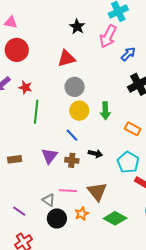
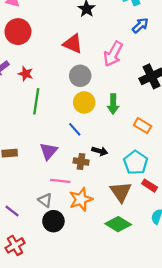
pink arrow: (108, 36) -> (113, 54), moved
blue arrow: (128, 54) -> (140, 25), moved
red triangle: (66, 58) -> (73, 44), turned 36
brown cross: (72, 160) -> (81, 162), moved
pink line: (68, 191) -> (60, 181), moved
brown triangle: (97, 192) -> (121, 192), moved
orange star: (82, 214) -> (81, 199), moved, size x1.5

